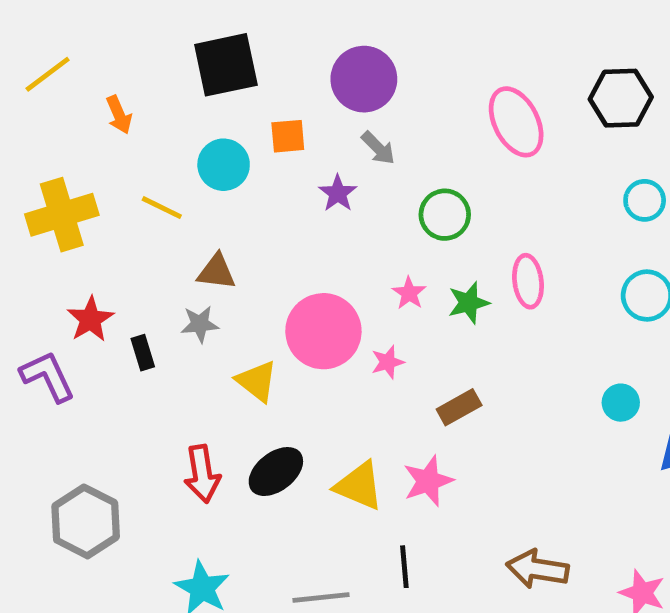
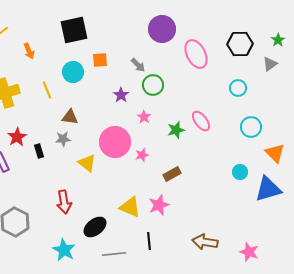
purple circle: (364, 79) -> (162, 29), moved
purple star: (338, 193) -> (121, 95), moved
cyan circle: (645, 200) -> (238, 88), moved
yellow line: (162, 208) -> (47, 90), turned 42
green circle: (445, 215) -> (153, 85), moved
pink ellipse: (528, 281) -> (201, 121), turned -30
pink star: (409, 293) -> (144, 117), moved
black ellipse: (276, 472) -> (95, 227), moved

